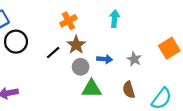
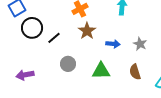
black line: (53, 53) -> (54, 38), moved
gray circle: (81, 67) -> (68, 64), moved

